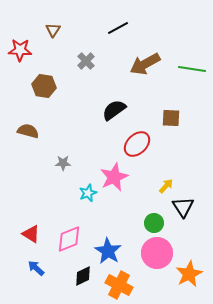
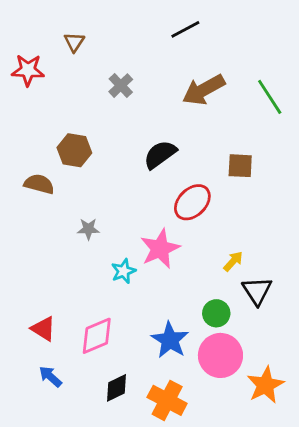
black line: (118, 28) -> (185, 29), moved
green line: (192, 69) -> (270, 97), turned 48
brown hexagon: (44, 86) -> (74, 150), moved
blue star: (108, 251) -> (170, 340), moved

